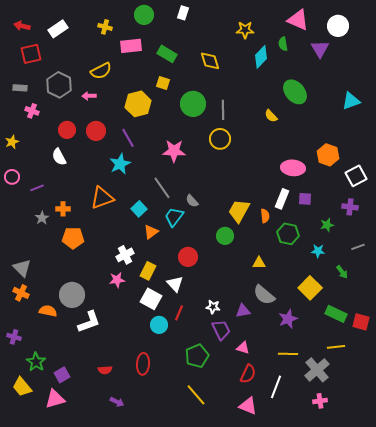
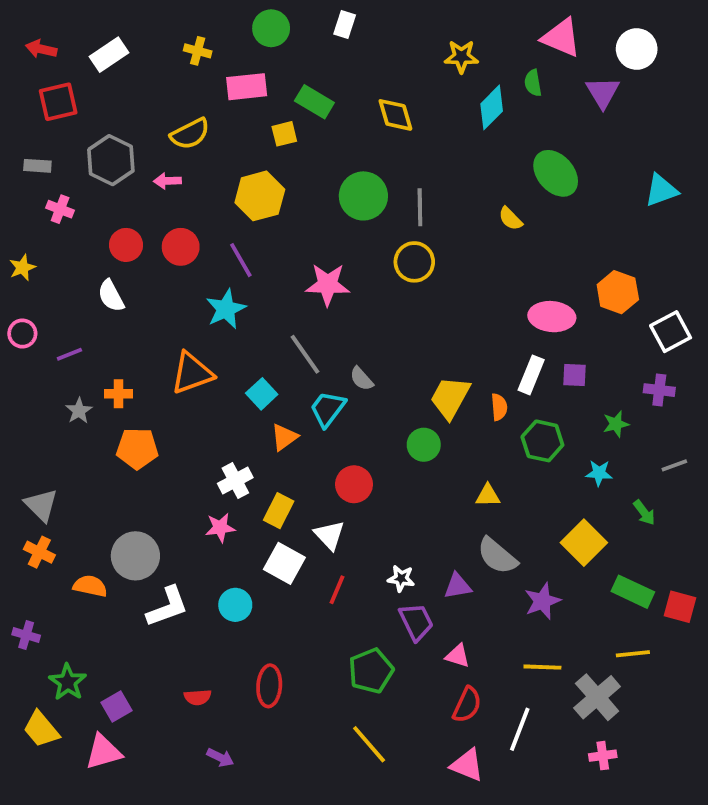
yellow square: (163, 83) -> (284, 134), moved, turned -32
cyan circle: (159, 325) -> (235, 605), moved

